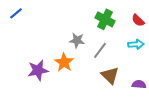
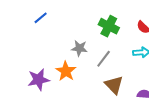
blue line: (16, 13) -> (41, 18), moved

